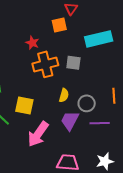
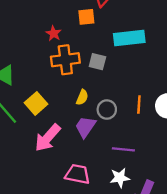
yellow square: (24, 105) -> (36, 103), turned 30
purple line: (100, 123) -> (123, 149), moved

